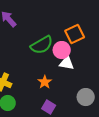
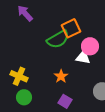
orange square: (75, 34) -> (71, 28), moved
pink circle: (62, 50) -> (90, 46), moved

